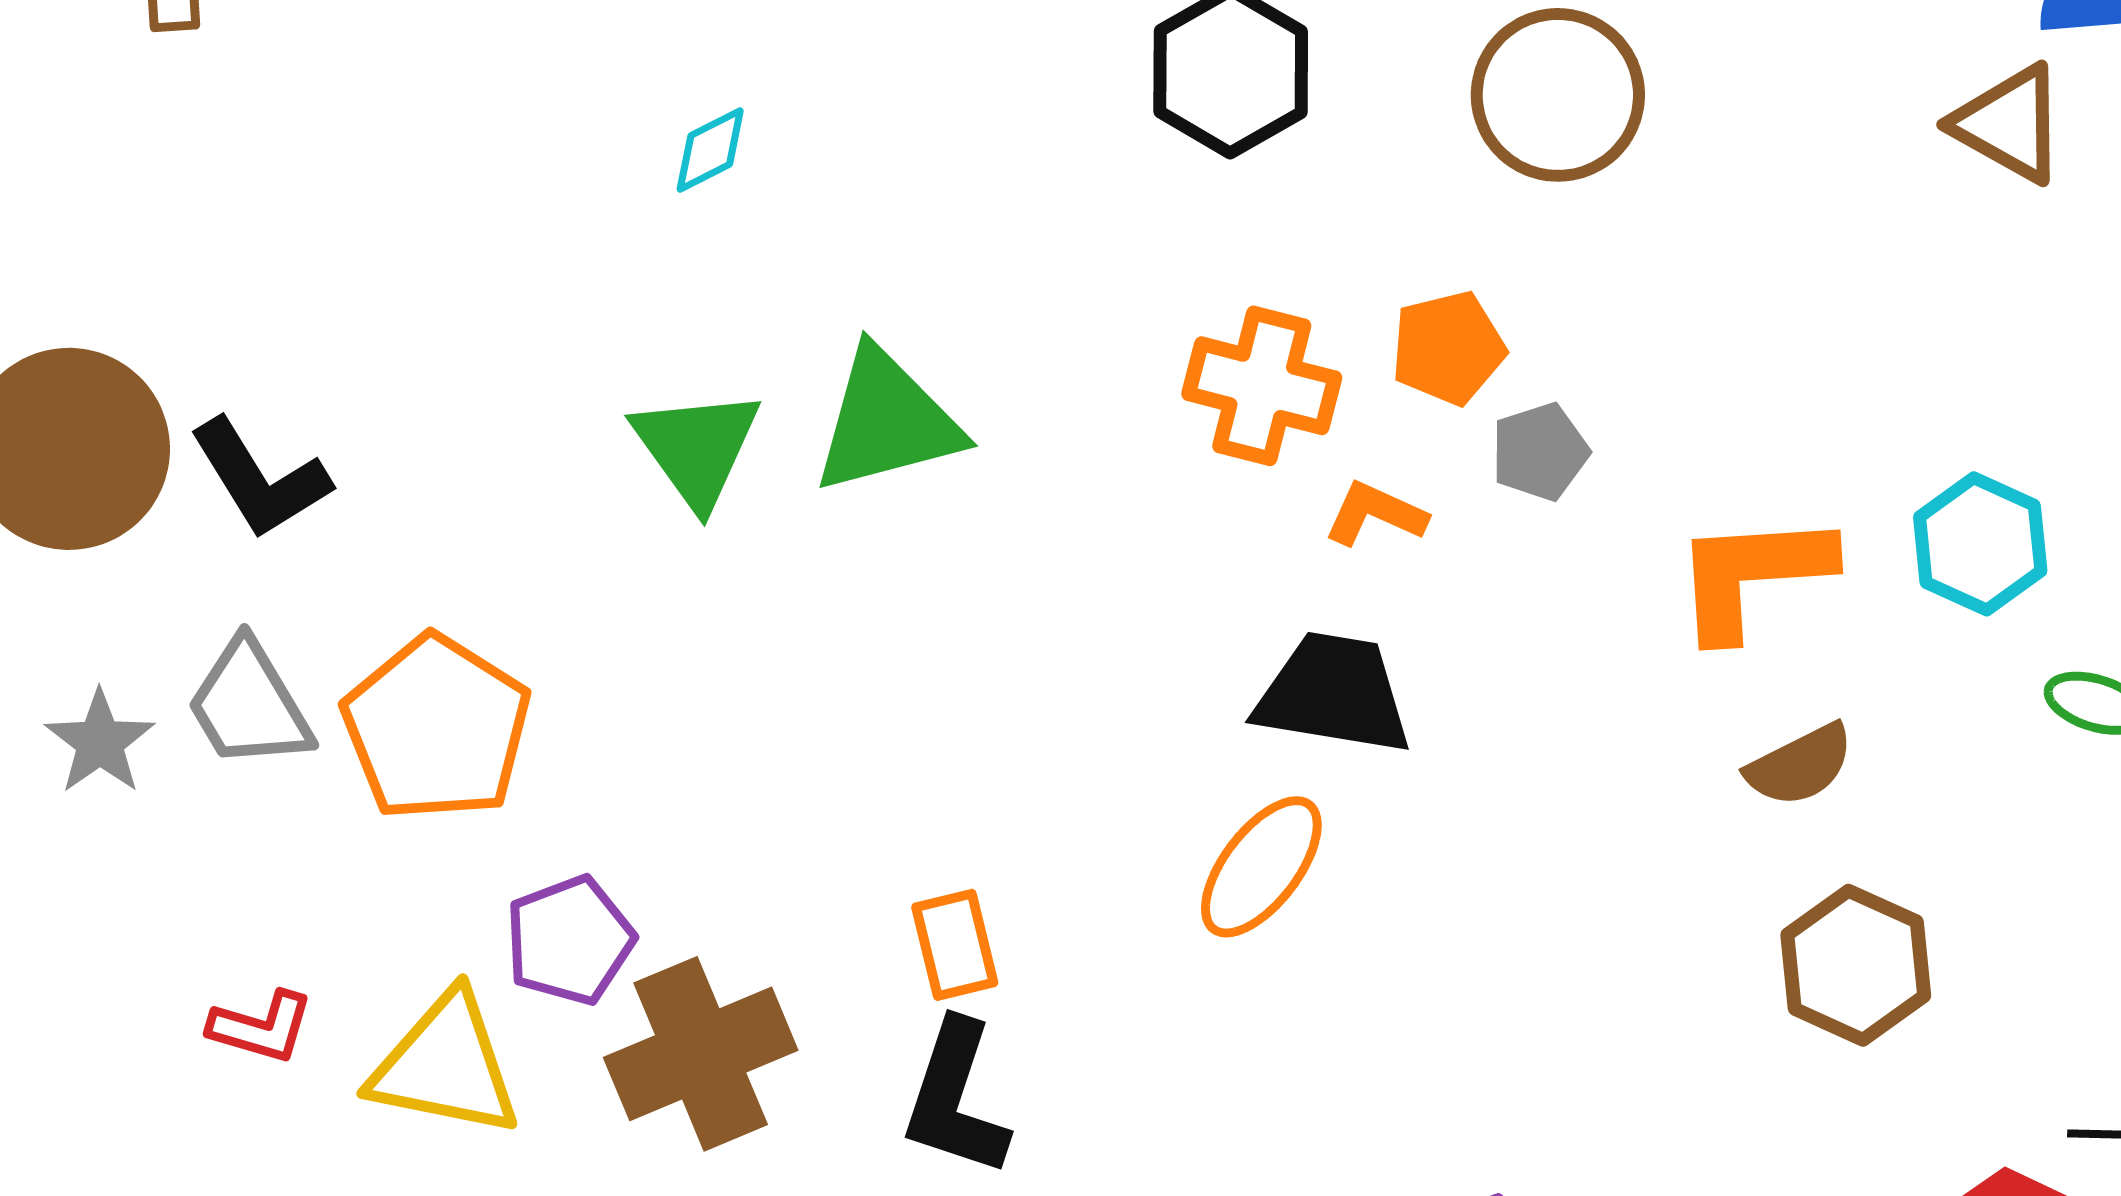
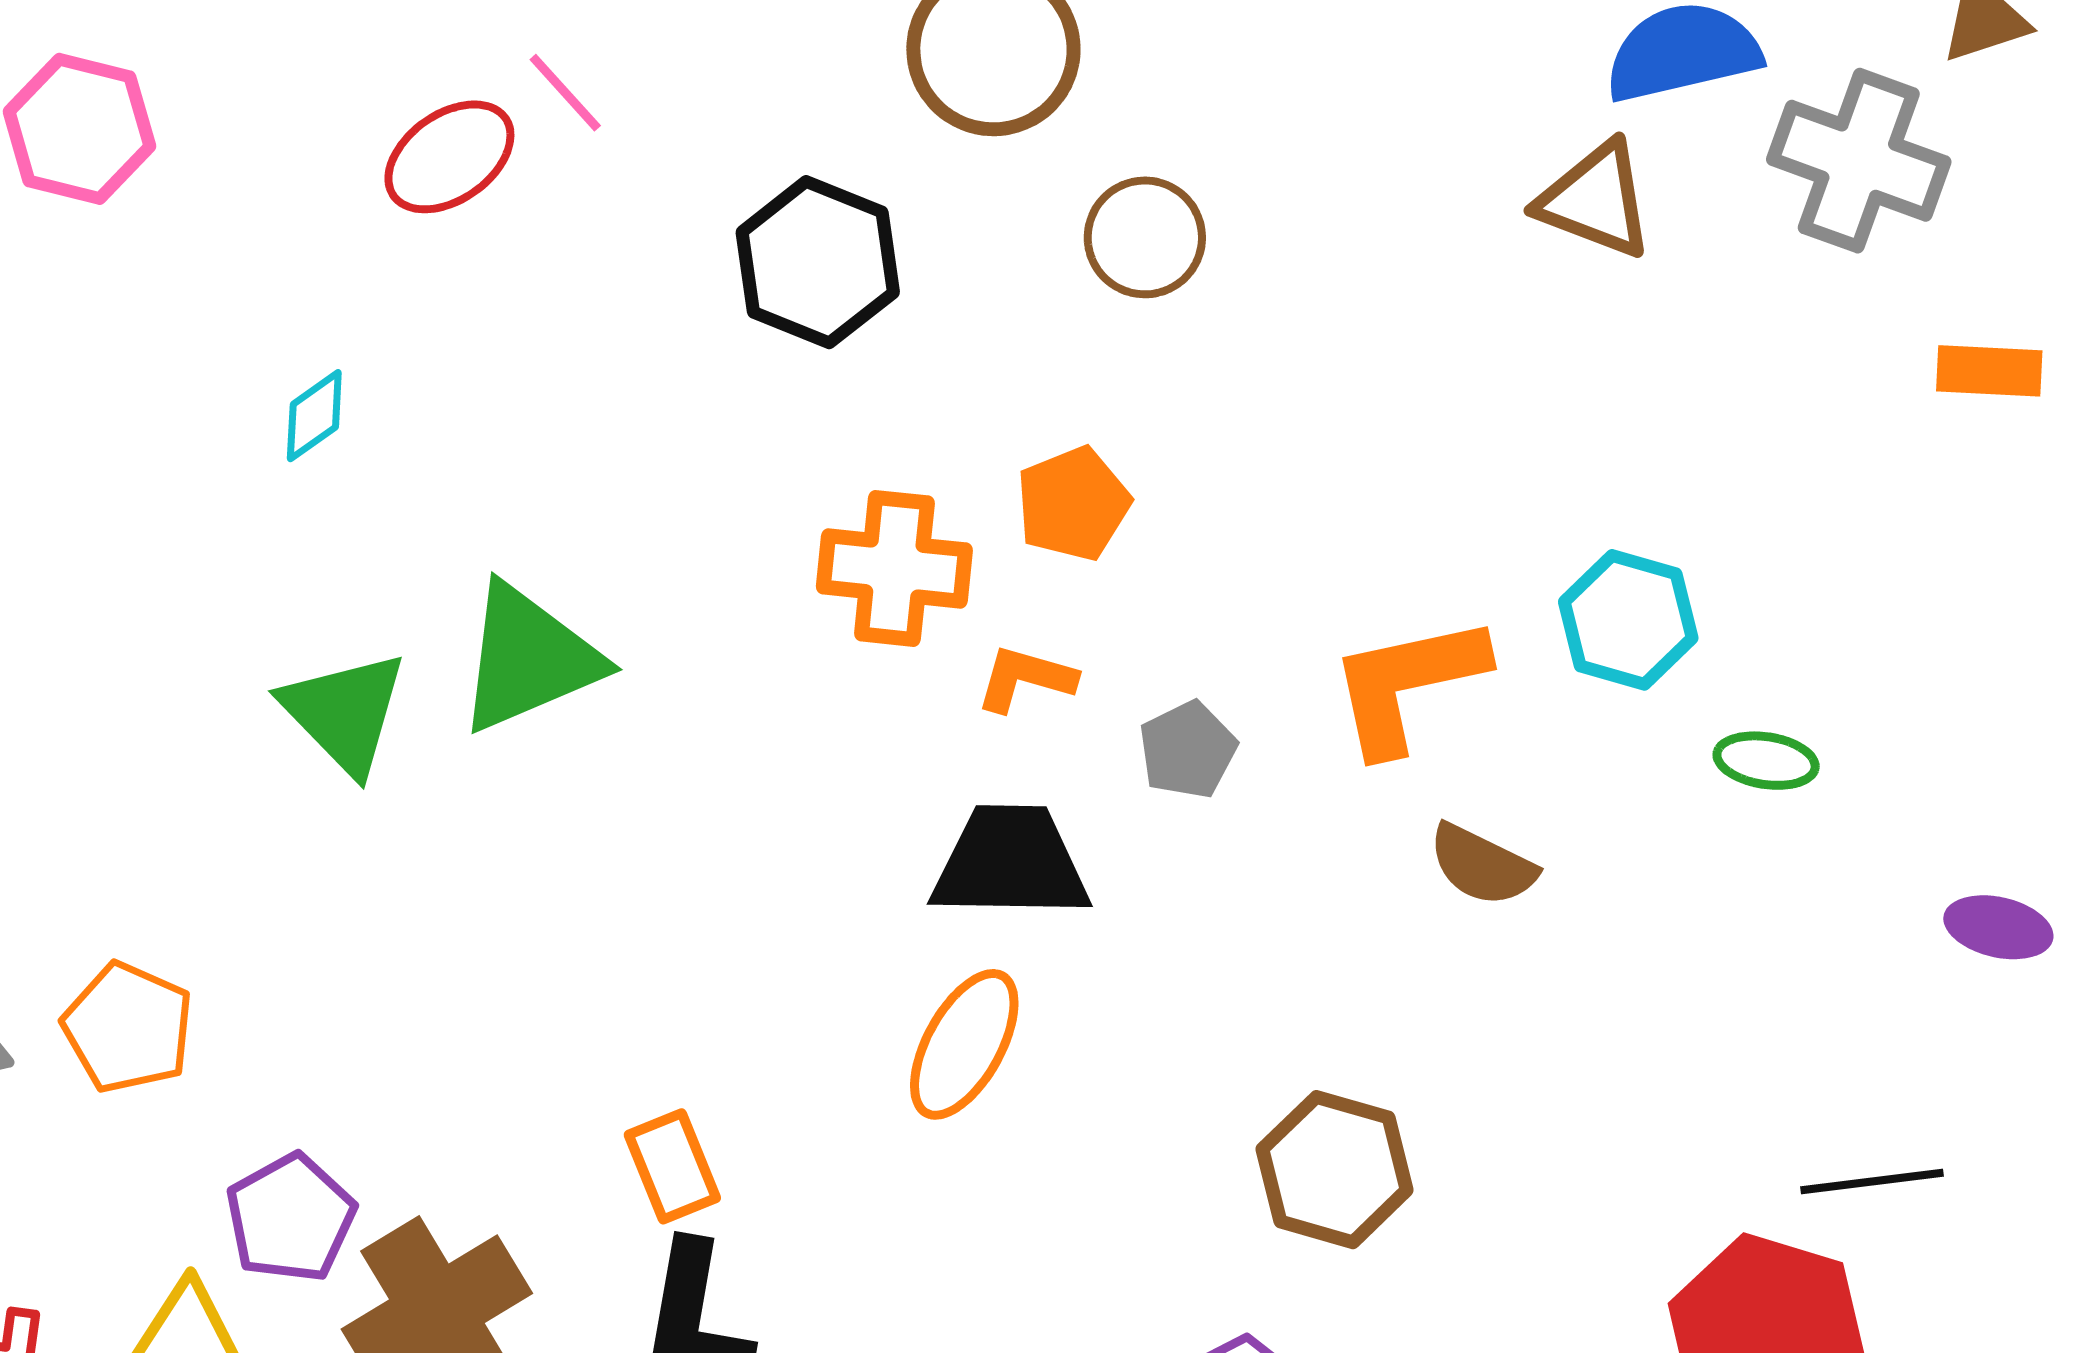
brown circle: (1558, 95) -> (1145, 237), size x0.7
gray pentagon: (1540, 452) -> (1188, 750), moved
orange pentagon: (437, 728) -> (128, 1028), size x0.7
brown semicircle: (1800, 765) -> (1482, 865), turned 61
brown hexagon: (1856, 965) -> (1335, 1170), moved

